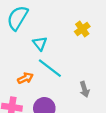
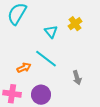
cyan triangle: (40, 44) -> (51, 32), moved

